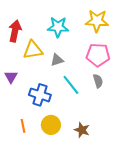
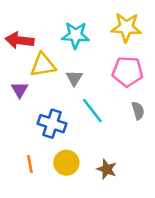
red arrow: (15, 31) -> (20, 40), turned -95
gray triangle: (57, 60) -> (74, 78), turned -40
purple triangle: (11, 77) -> (20, 90), moved
gray semicircle: (98, 81) -> (138, 111), moved

